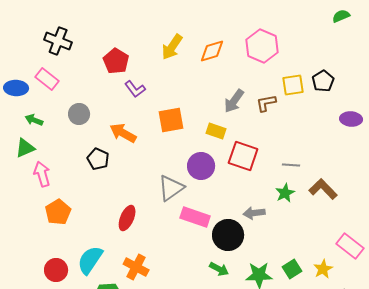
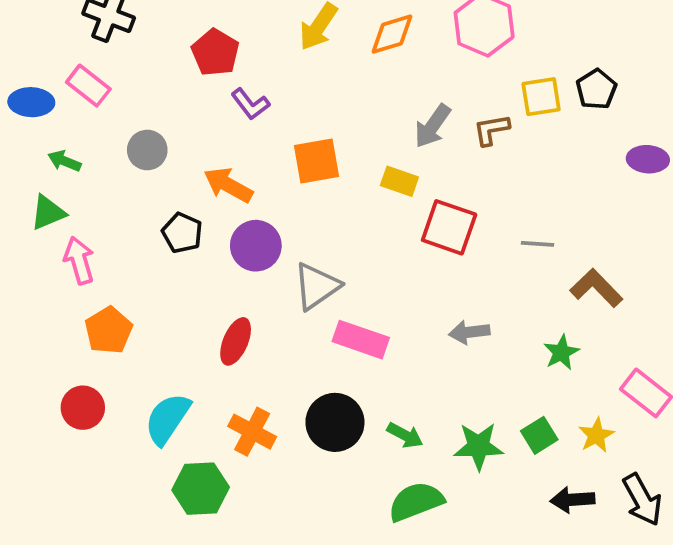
purple circle: (201, 166) -> (256, 246), moved
green star: (285, 193) -> (561, 352), moved
black circle: (228, 235) -> (335, 422), moved
red circle: (56, 270) -> (83, 408), moved

